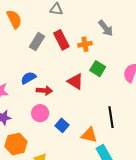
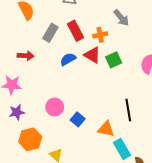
green square: (98, 69) -> (114, 60), turned 35
blue semicircle: (28, 78) -> (68, 59), moved
red triangle: (75, 81) -> (92, 55), moved
red arrow: (44, 90) -> (26, 56), moved

